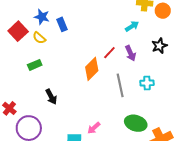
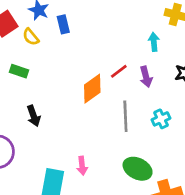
cyan arrow: (132, 26) -> (154, 42), turned -72
green rectangle: (35, 65) -> (19, 71), turned 32
cyan cross: (147, 83) -> (161, 119), turned -32
pink arrow: (94, 128) -> (82, 166), turned -64

